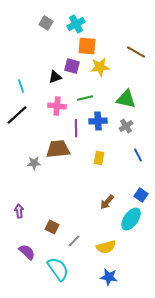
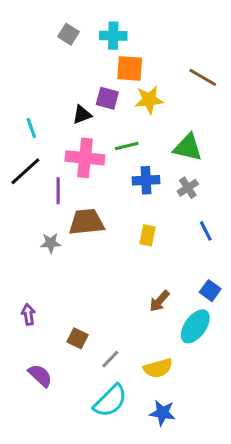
cyan cross: (76, 24) -> (113, 36), turned 30
pink cross: (57, 106) -> (85, 158), size x1.4
purple line: (76, 128) -> (58, 191), moved
cyan semicircle: (58, 269) -> (110, 401), moved, turned 80

